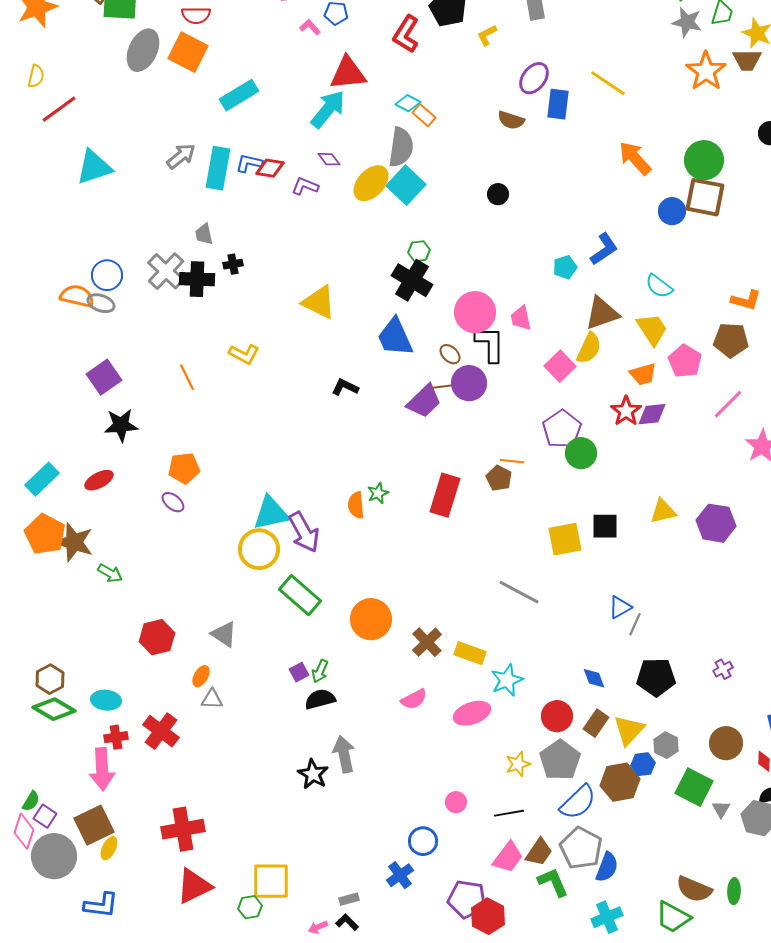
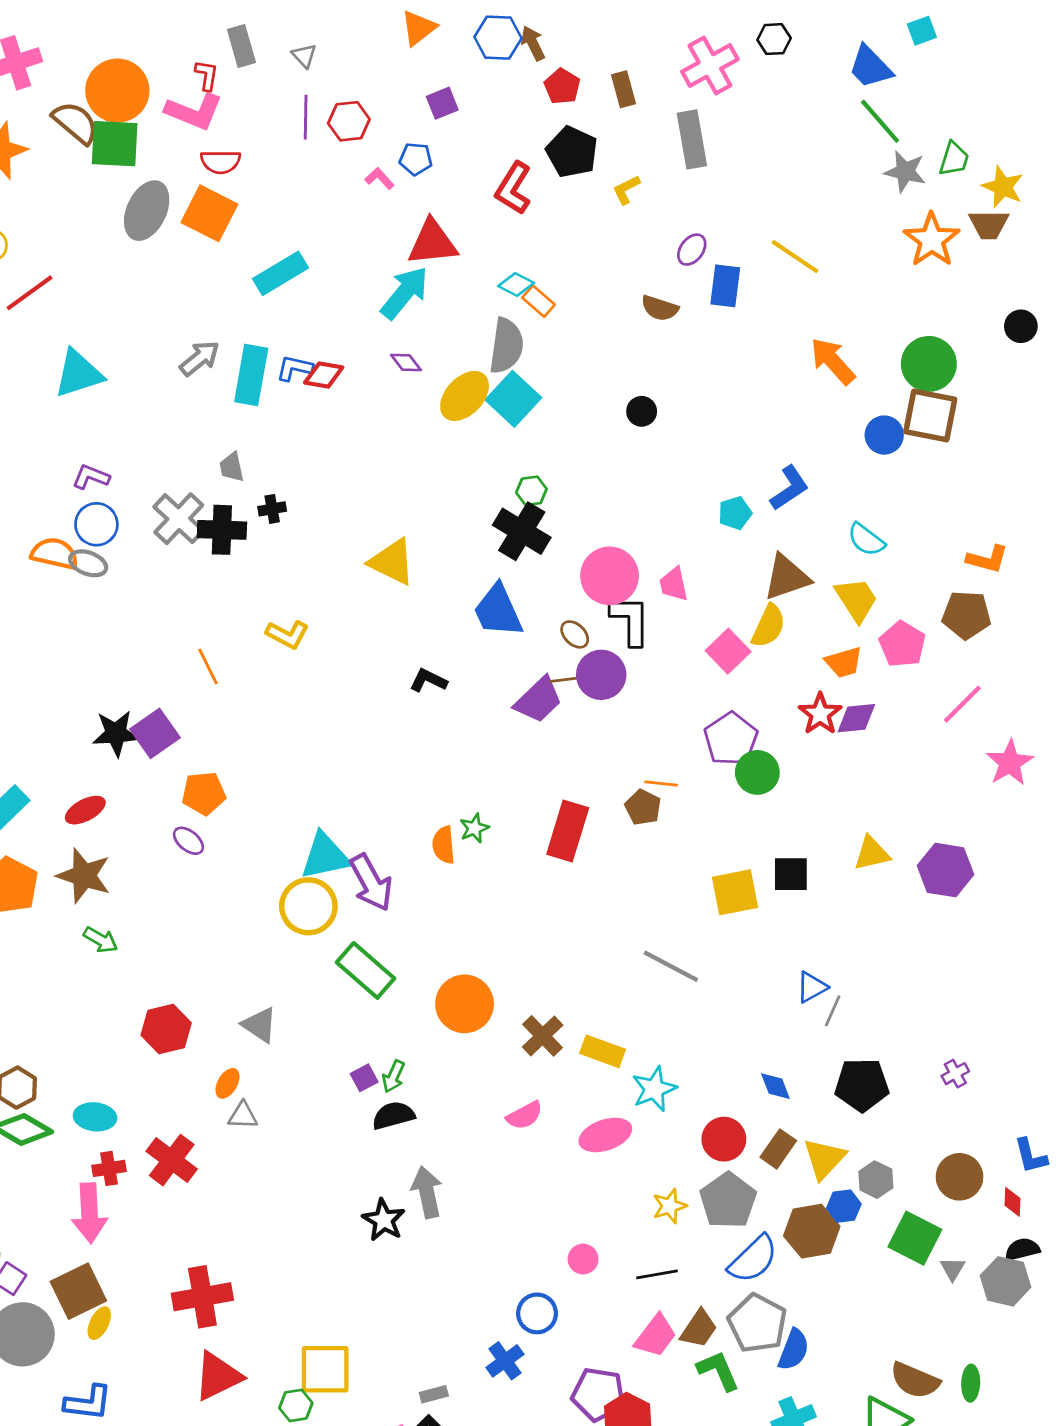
purple ellipse: (534, 78) -> (692, 250), size x0.7
purple L-shape: (305, 186) -> (91, 477), moved
purple square: (104, 377) -> (155, 733), moved
brown star: (74, 542) -> (84, 876), moved

